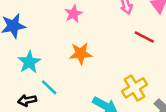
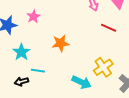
pink star: (73, 14) -> (33, 16), moved
cyan line: (49, 87) -> (38, 71), turned -32

